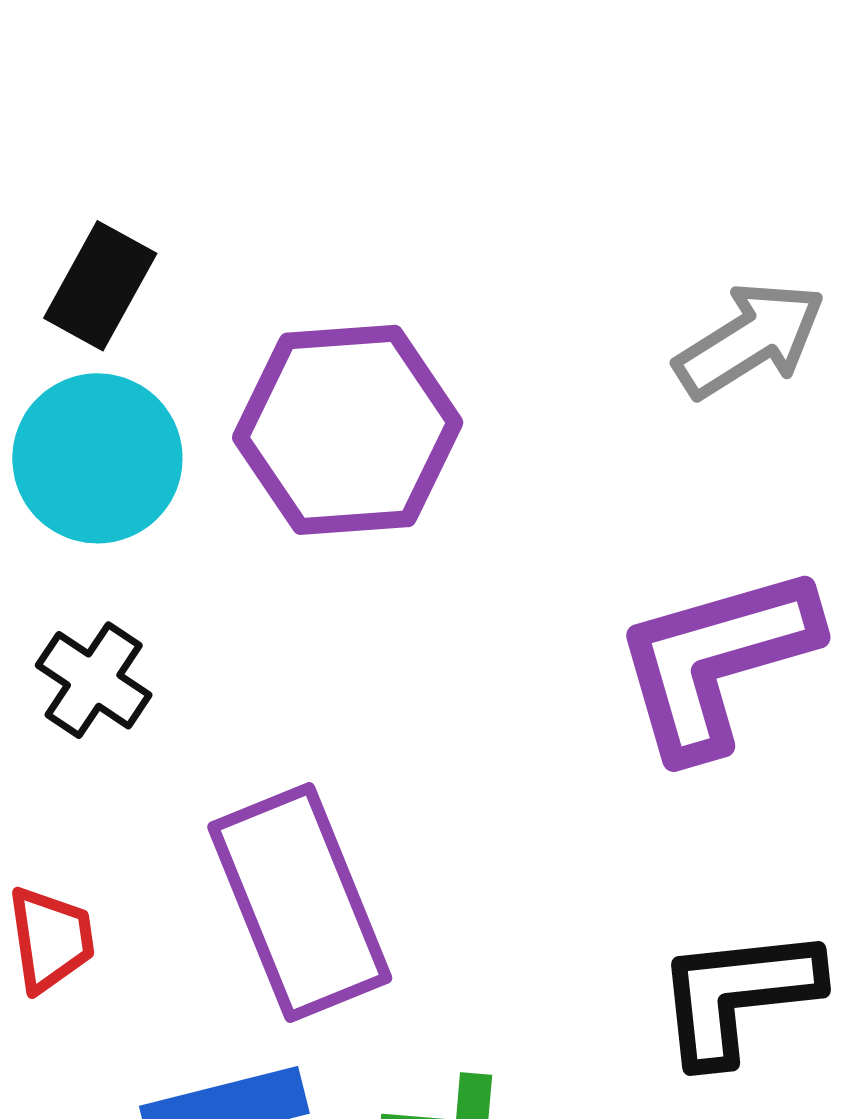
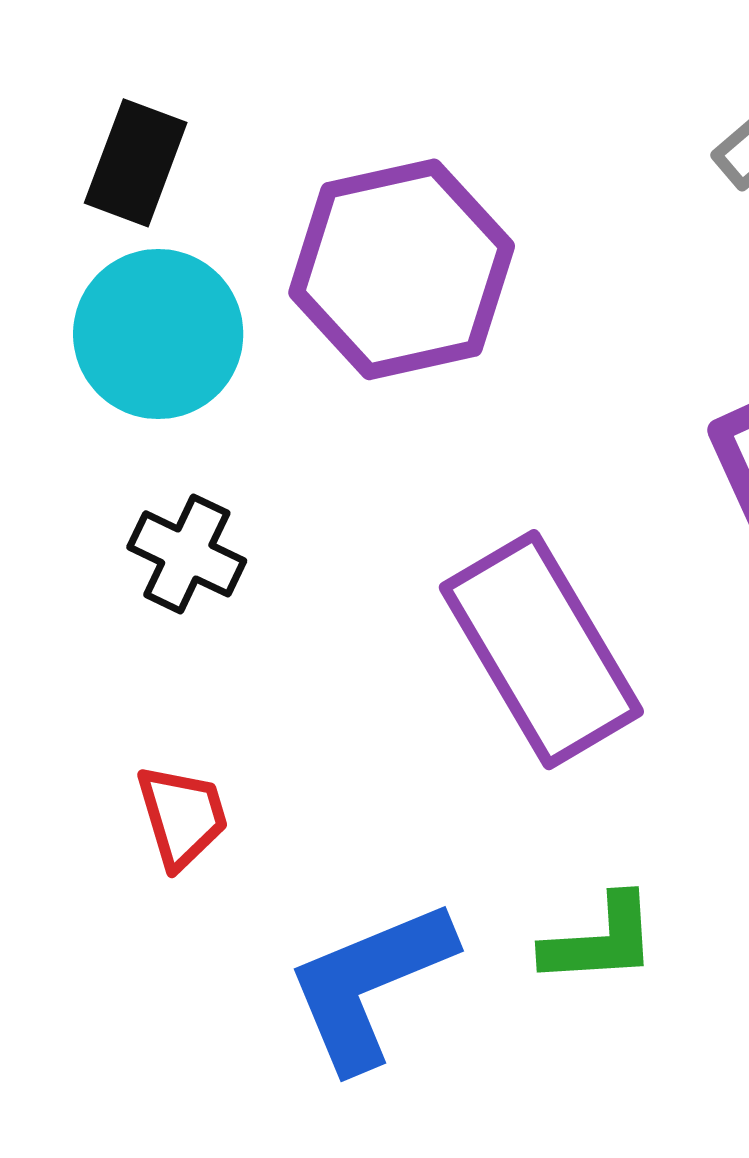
purple rectangle: (300, 903) -> (541, 650), moved

